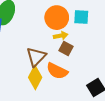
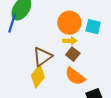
orange semicircle: (57, 71) -> (75, 76), moved

